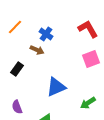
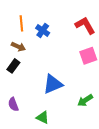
orange line: (15, 27) -> (21, 23), moved, turned -49
brown arrow: (37, 50) -> (18, 47), moved

